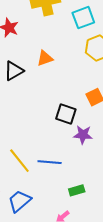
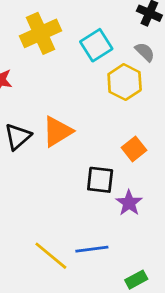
orange triangle: (45, 58) -> (57, 131), moved, size x1.4
purple star: (83, 135) -> (129, 203), turned -30

